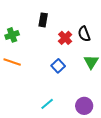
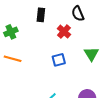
black semicircle: (84, 34) -> (78, 14), moved
blue square: (58, 66) -> (59, 60), turned 32

